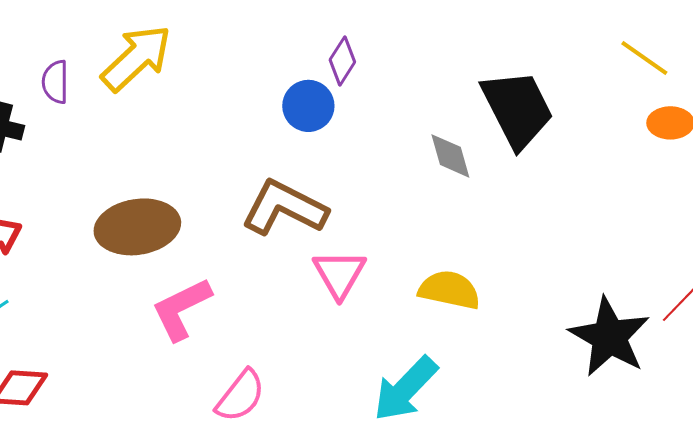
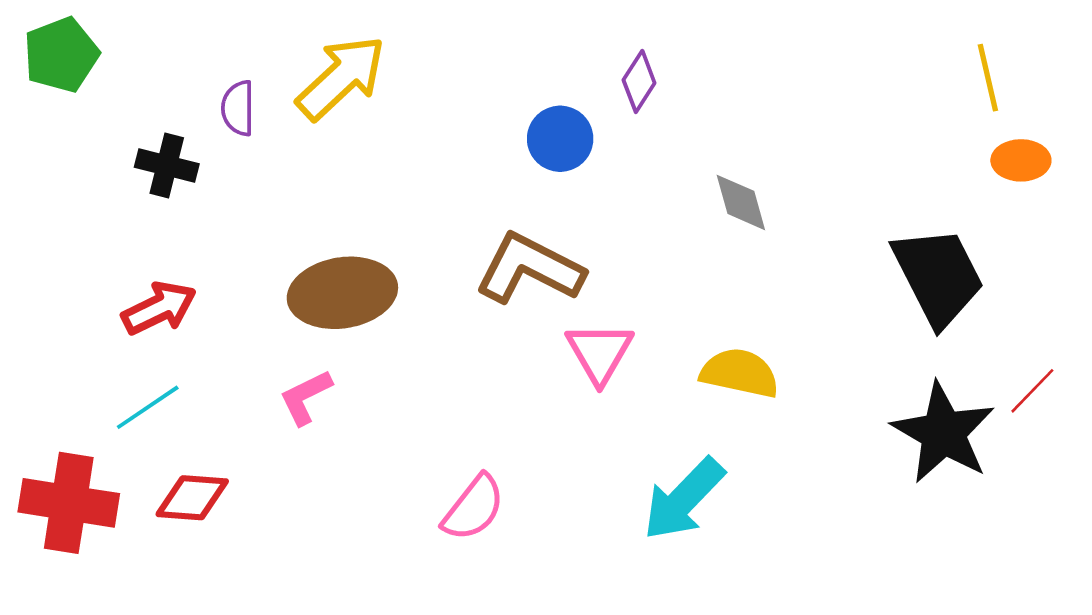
yellow line: (644, 58) -> (988, 78), turned 42
purple diamond: (342, 61) -> (639, 81), moved
black trapezoid: (517, 109) -> (938, 276), moved
pink L-shape: (181, 309) -> (306, 397), moved, size x0.7

